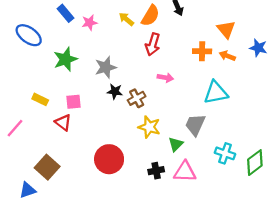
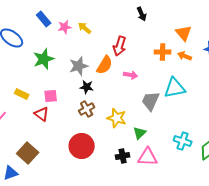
orange semicircle: (150, 16) -> (105, 65), moved
yellow arrow: (126, 19) -> (85, 28), moved
brown cross: (137, 98) -> (87, 109), moved
gray trapezoid: (195, 125) -> (151, 101), moved

